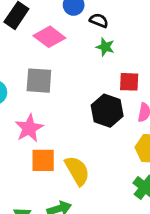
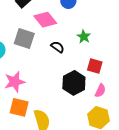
black semicircle: (99, 21) -> (58, 47), moved
gray square: (39, 81) -> (24, 39), moved

